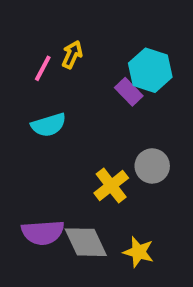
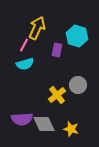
yellow arrow: (72, 55) -> (37, 28), size x1.6
pink line: (43, 68) -> (24, 45), moved
purple rectangle: (129, 92) -> (57, 50), moved, turned 56

